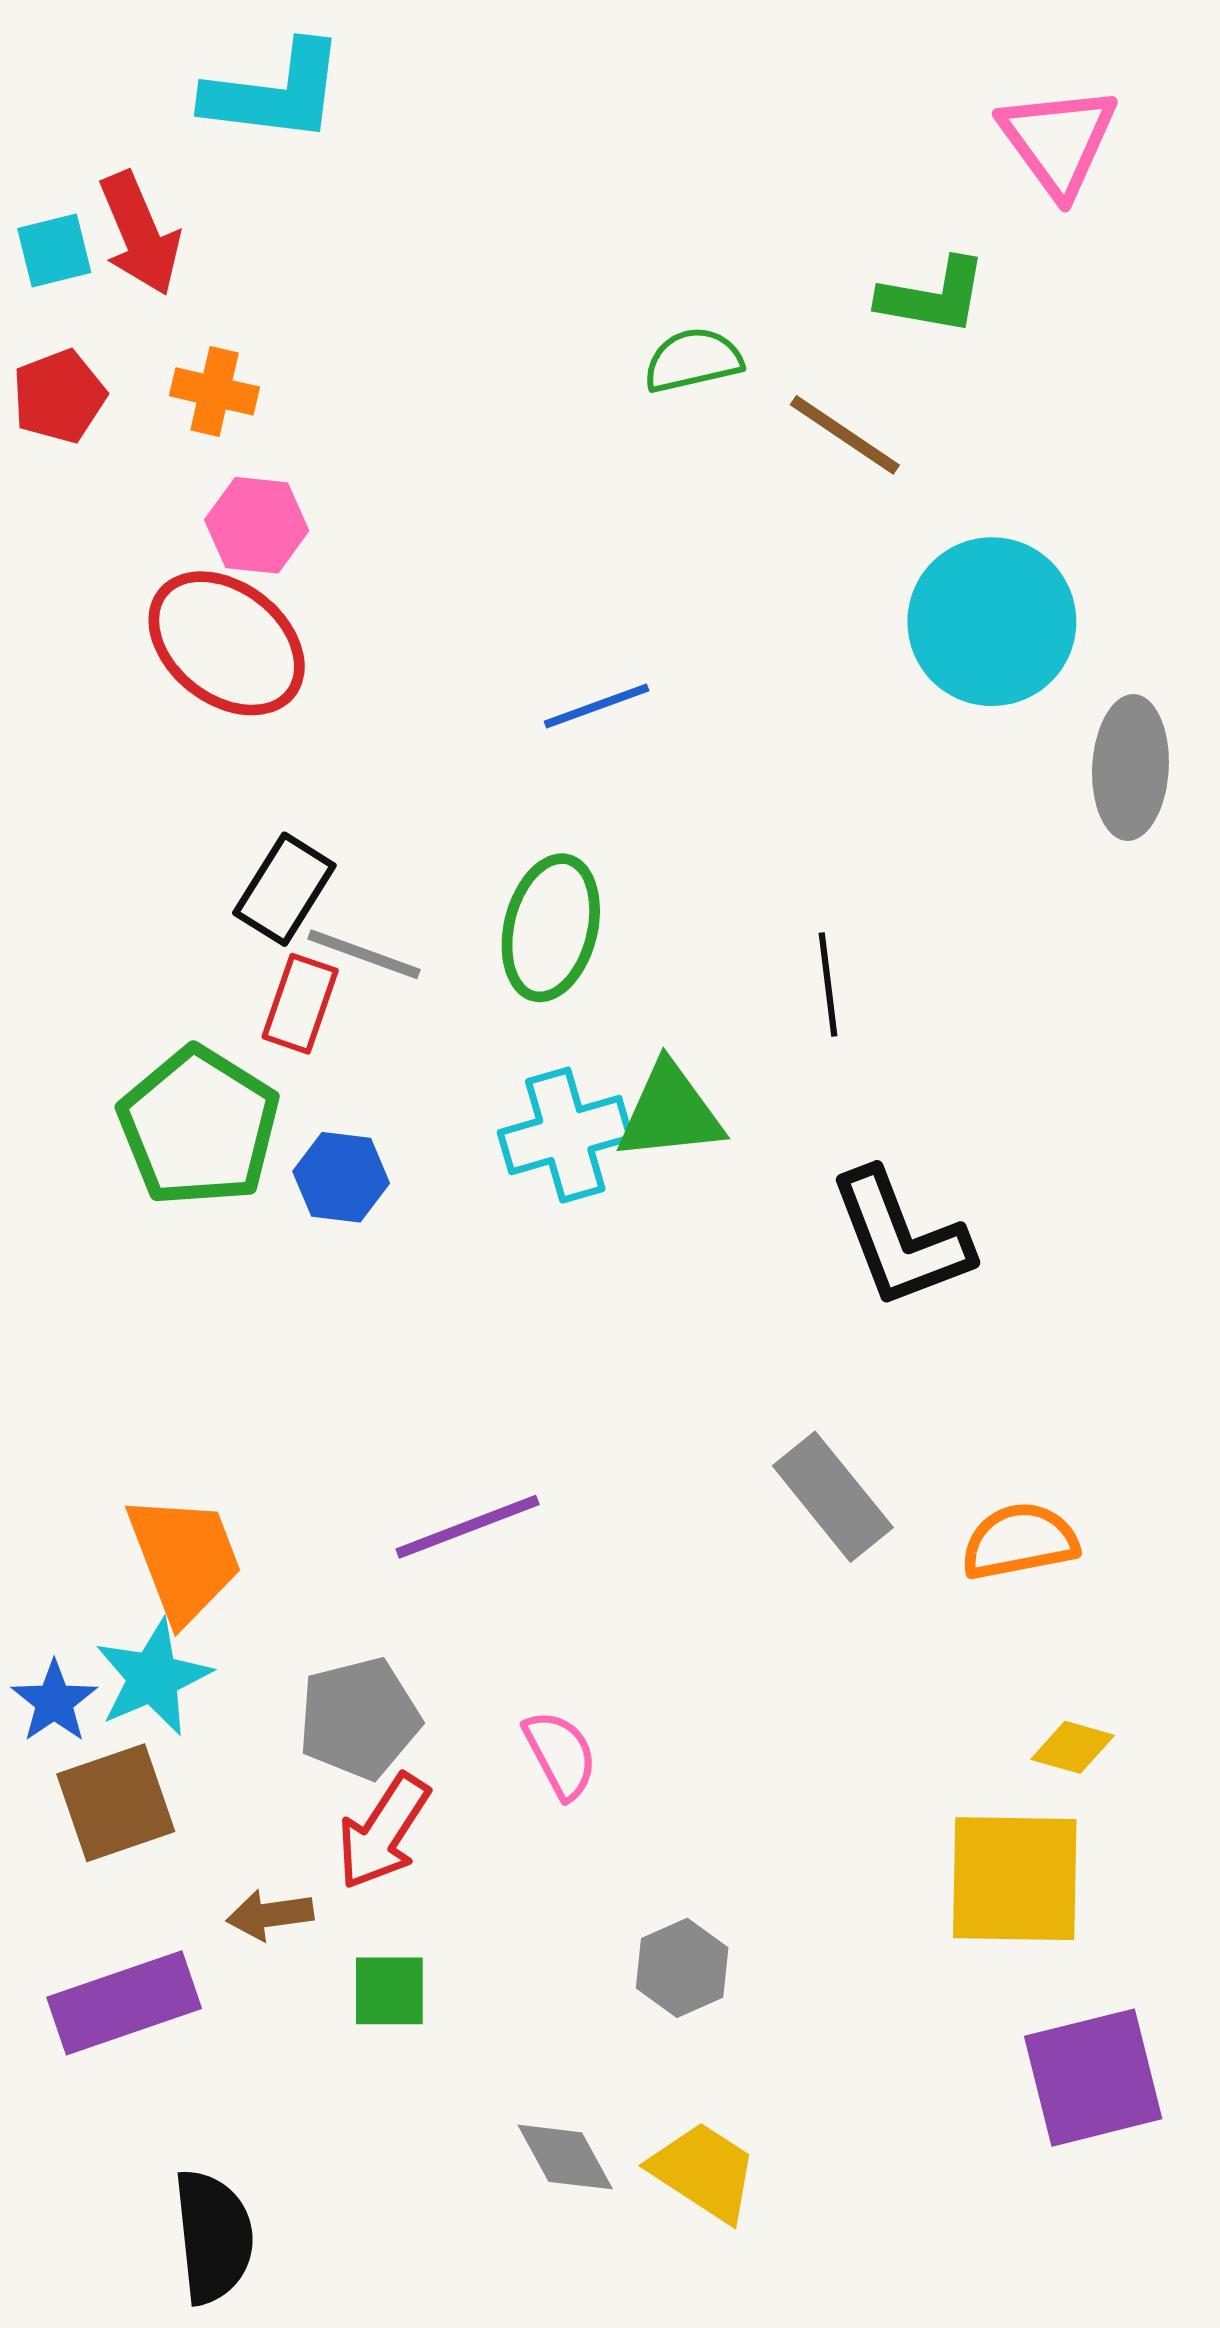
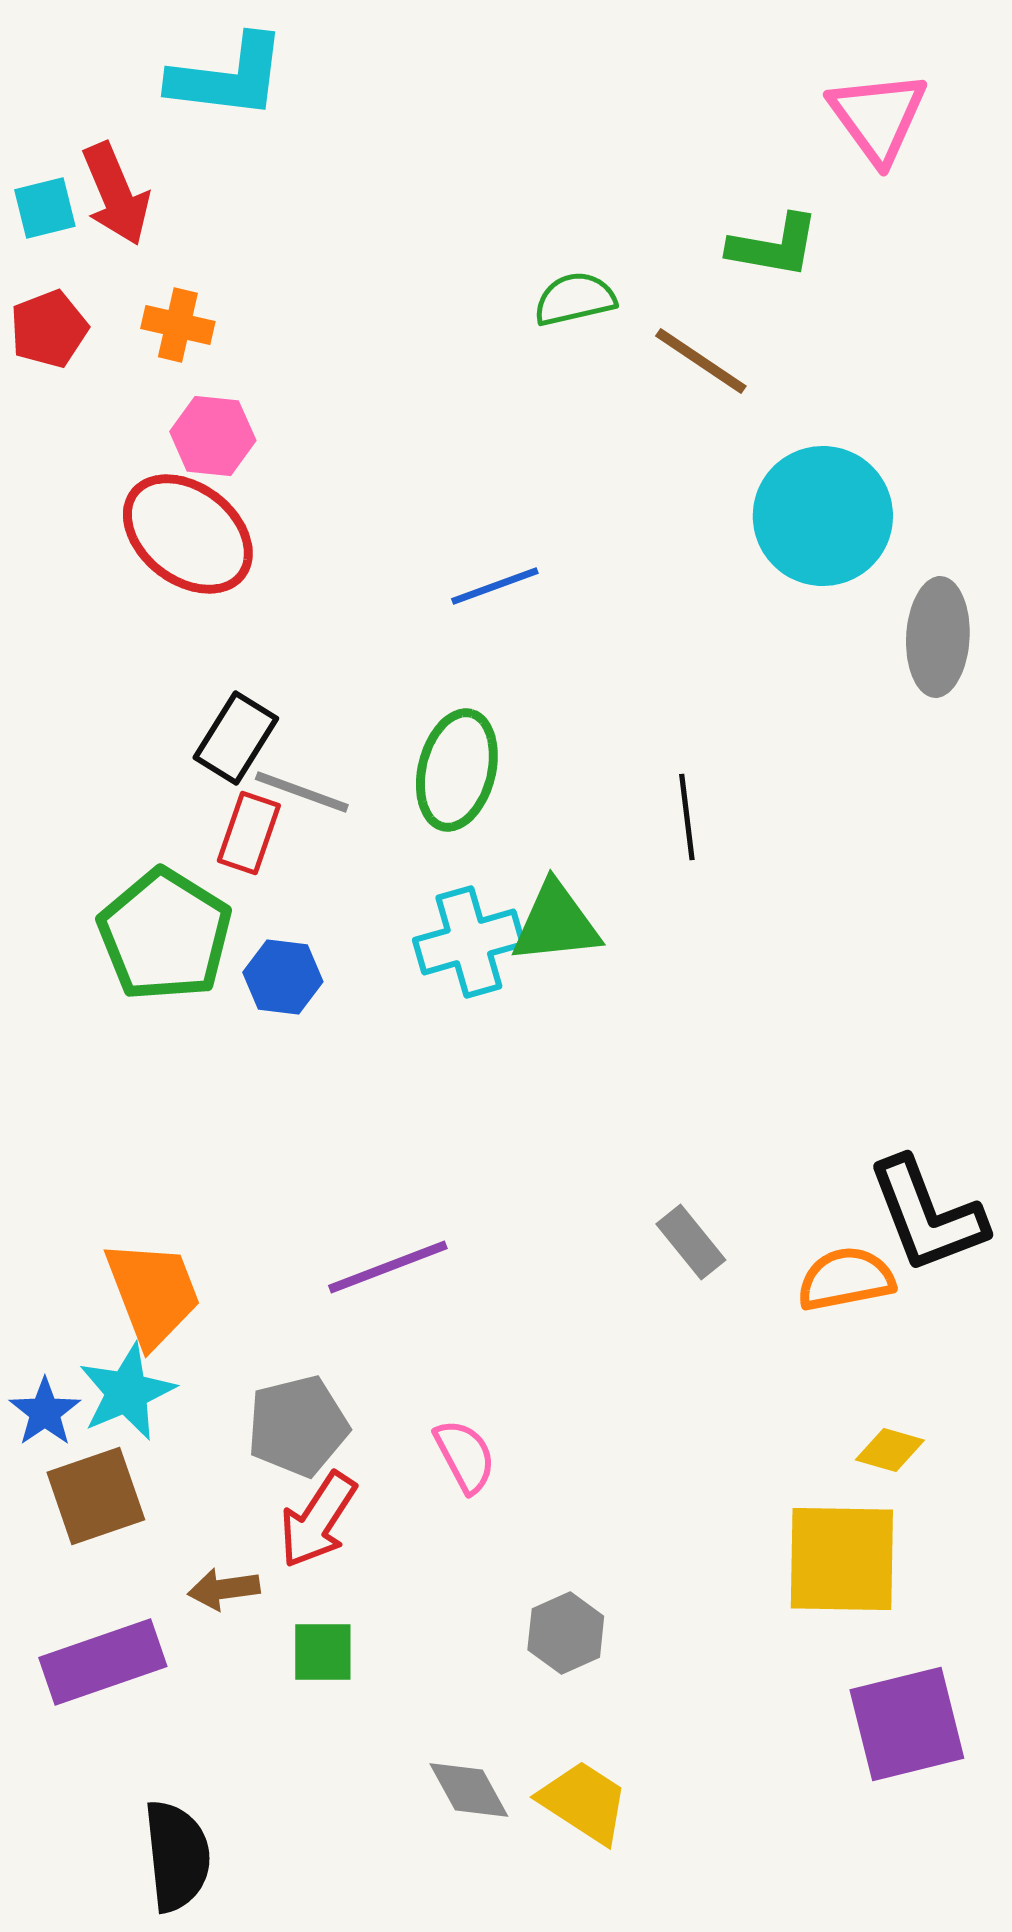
black L-shape: (900, 1239) -> (927, 1215), moved
gray rectangle: (833, 1497) -> (691, 1242), size x0.7

